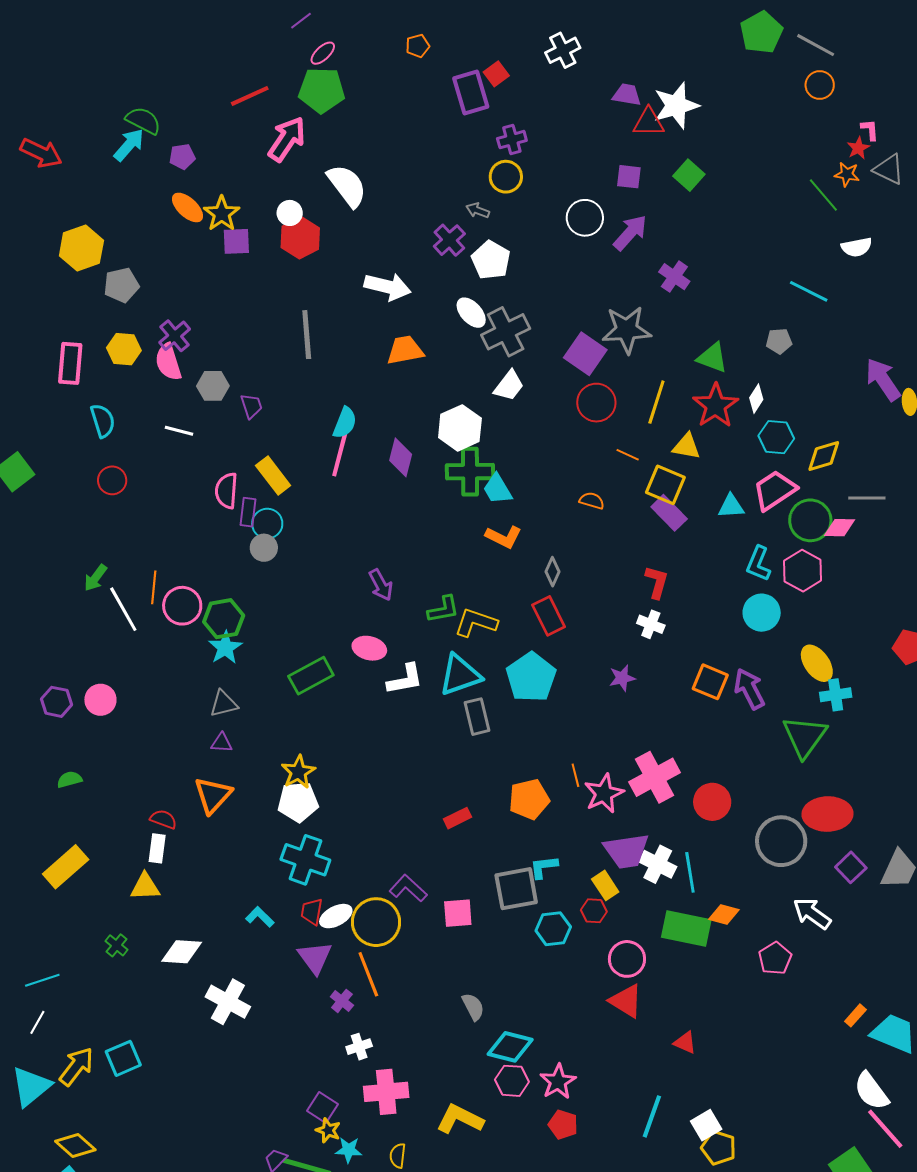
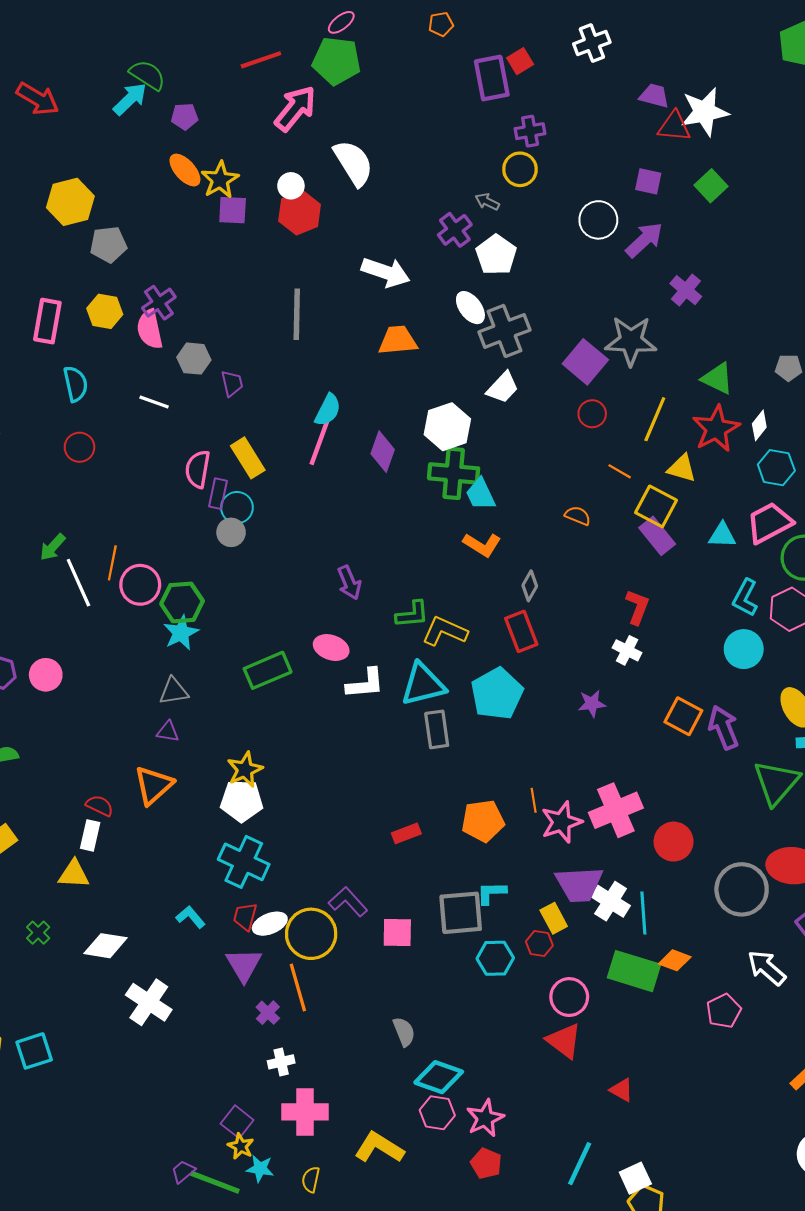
red circle: (596, 403) -> (592, 414), size x0.7

